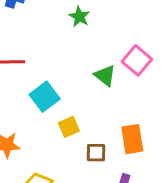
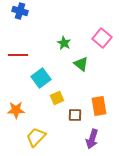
green star: (79, 17) -> (64, 43), moved
pink square: (137, 60) -> (102, 38), moved

